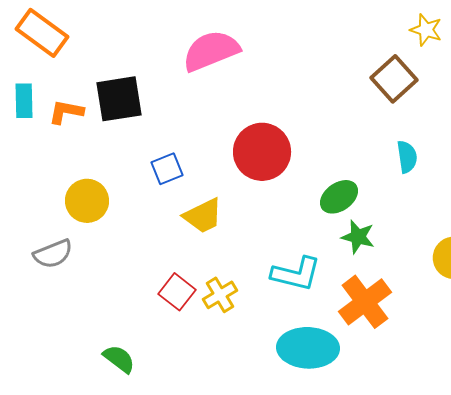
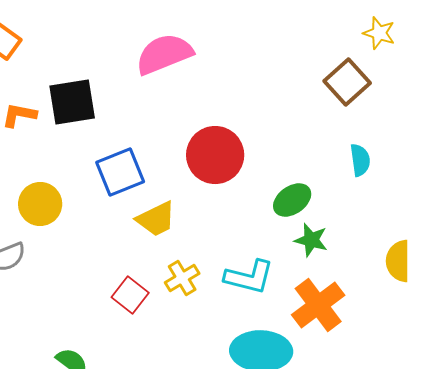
blue square: (167, 169) -> (120, 172), size x1.5
yellow cross: (220, 295) -> (182, 278), moved

